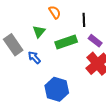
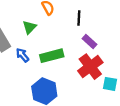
green rectangle: (66, 42) -> (52, 56), moved

